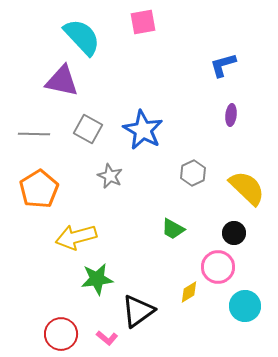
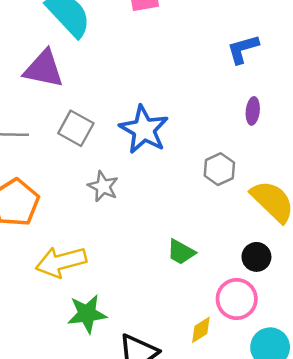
gray hexagon: (193, 173) -> (219, 169), moved

